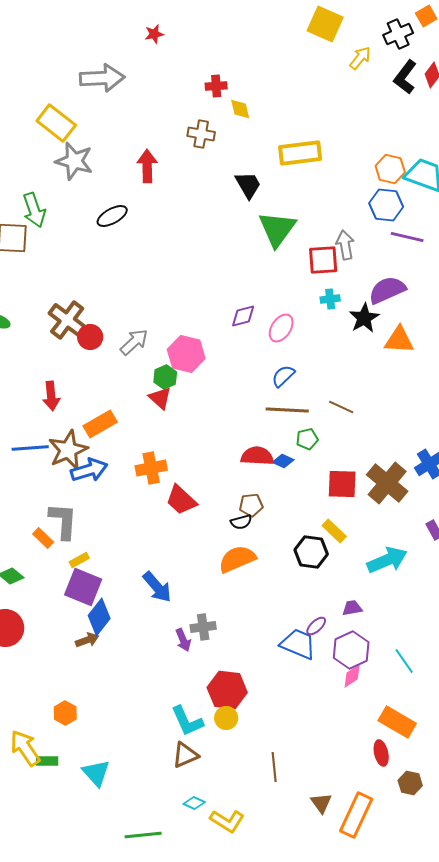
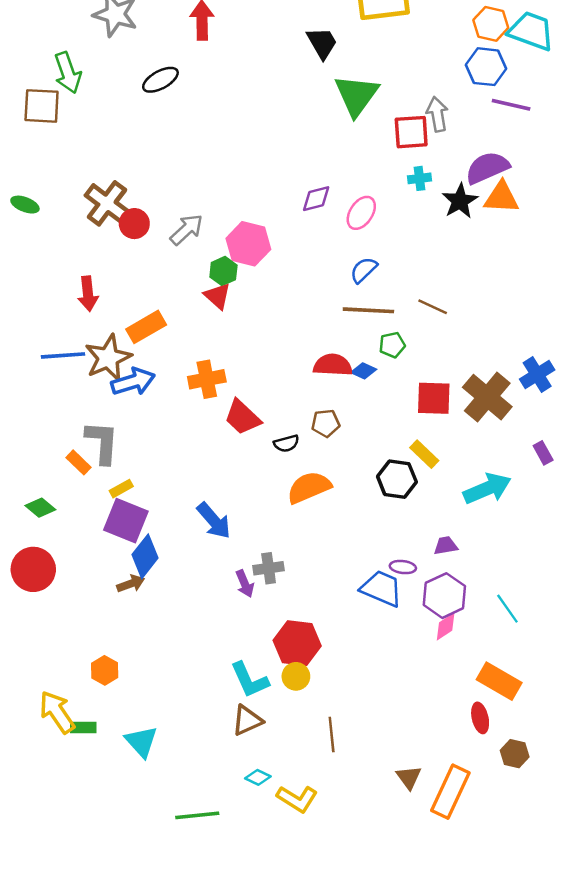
orange triangle: (399, 340) -> (502, 197), moved
black semicircle: (241, 522) -> (286, 443), moved
purple ellipse: (316, 626) -> (403, 567), turned 50
brown line: (274, 767) -> (332, 735), moved

